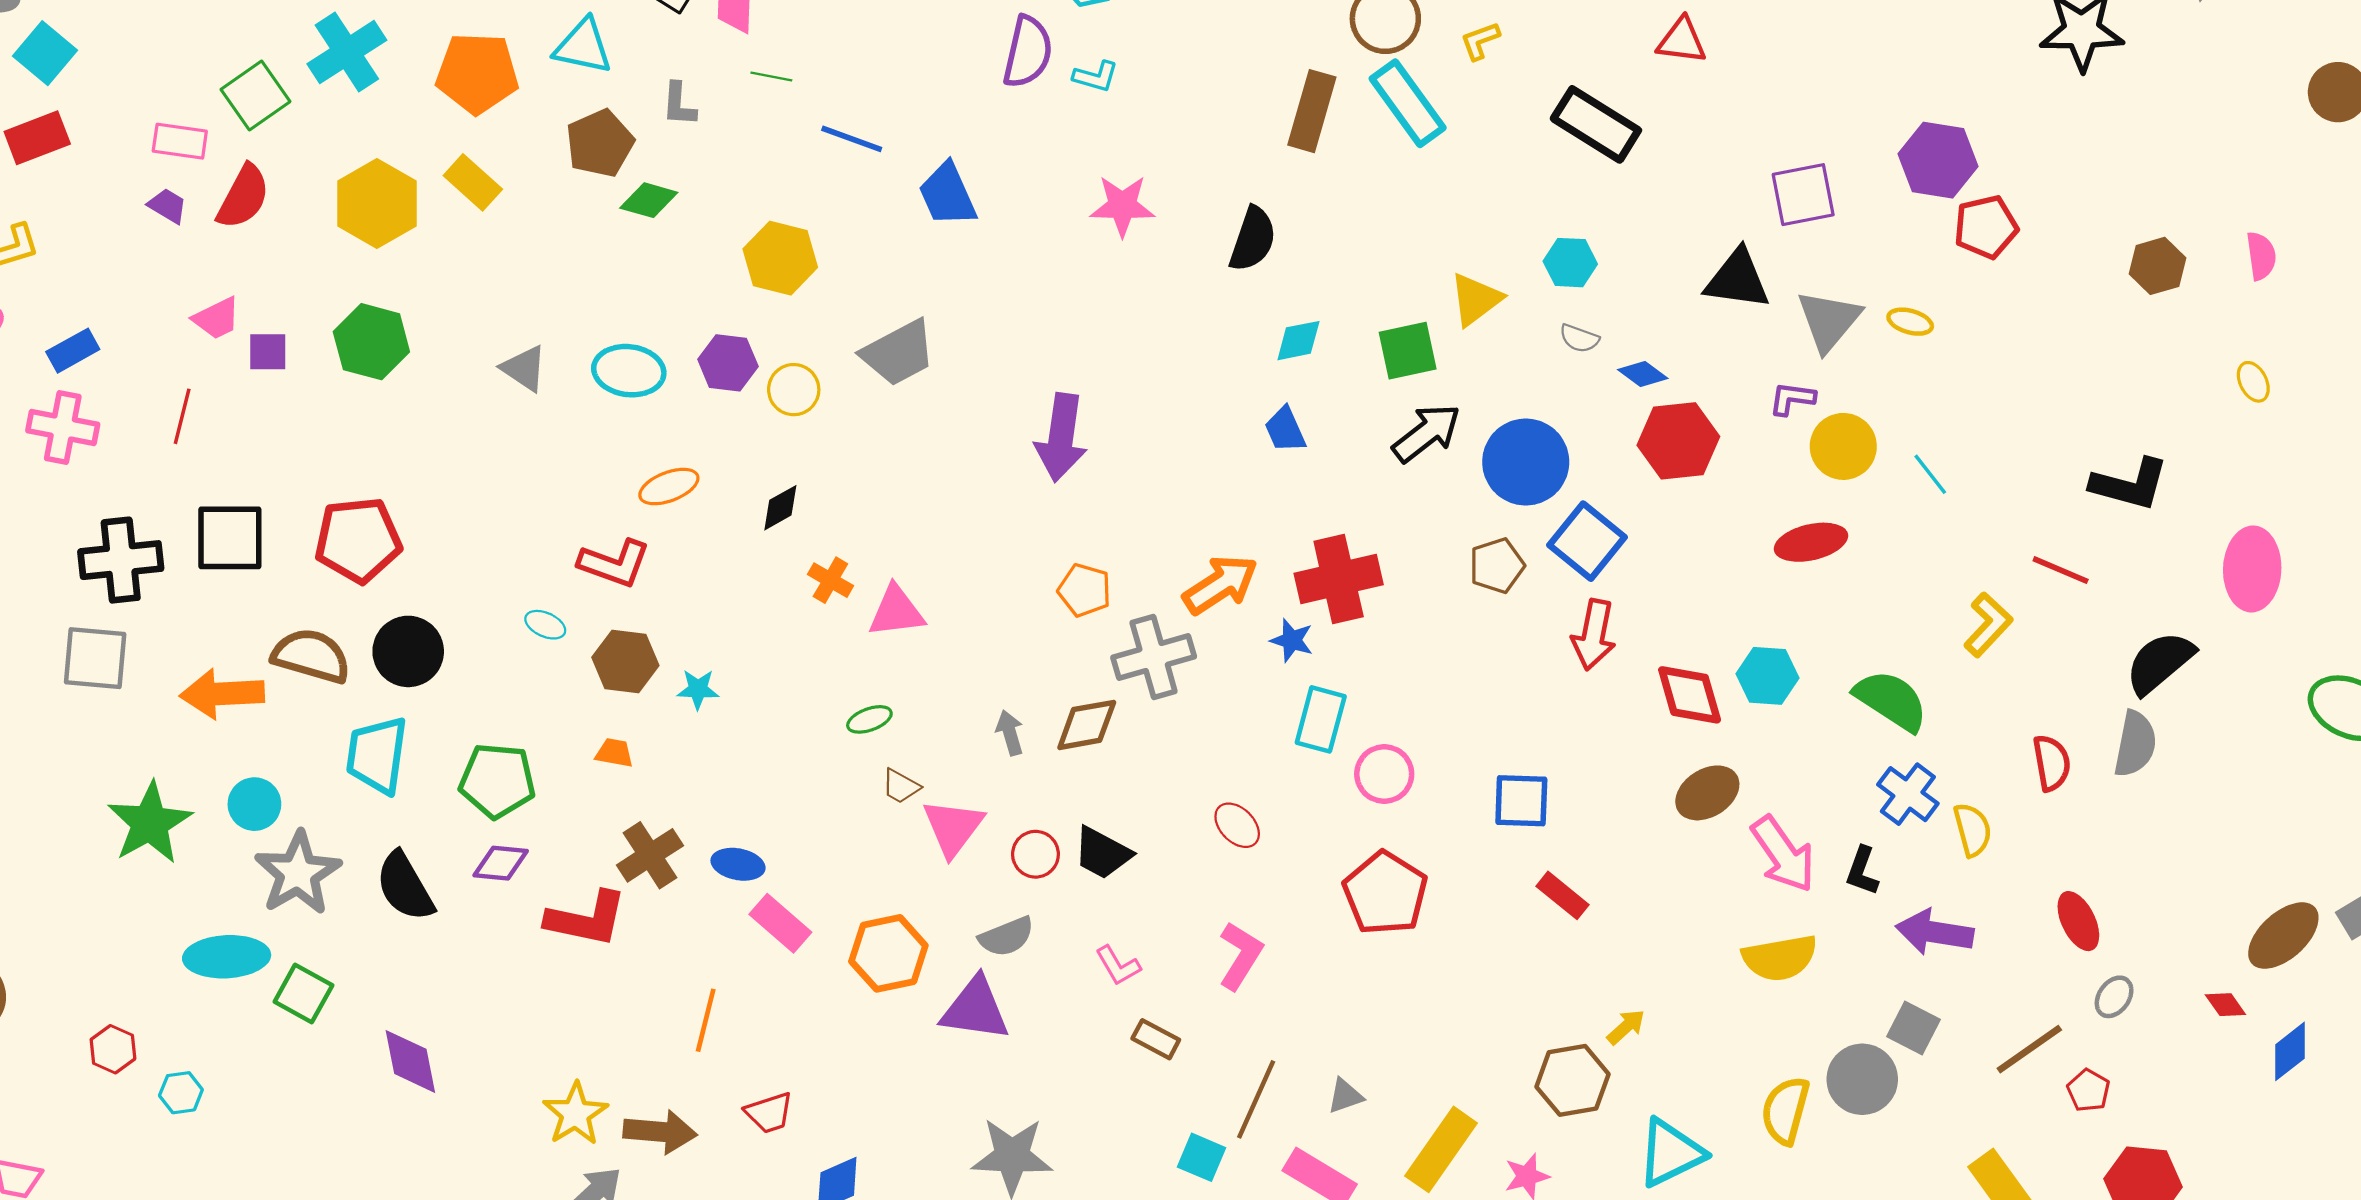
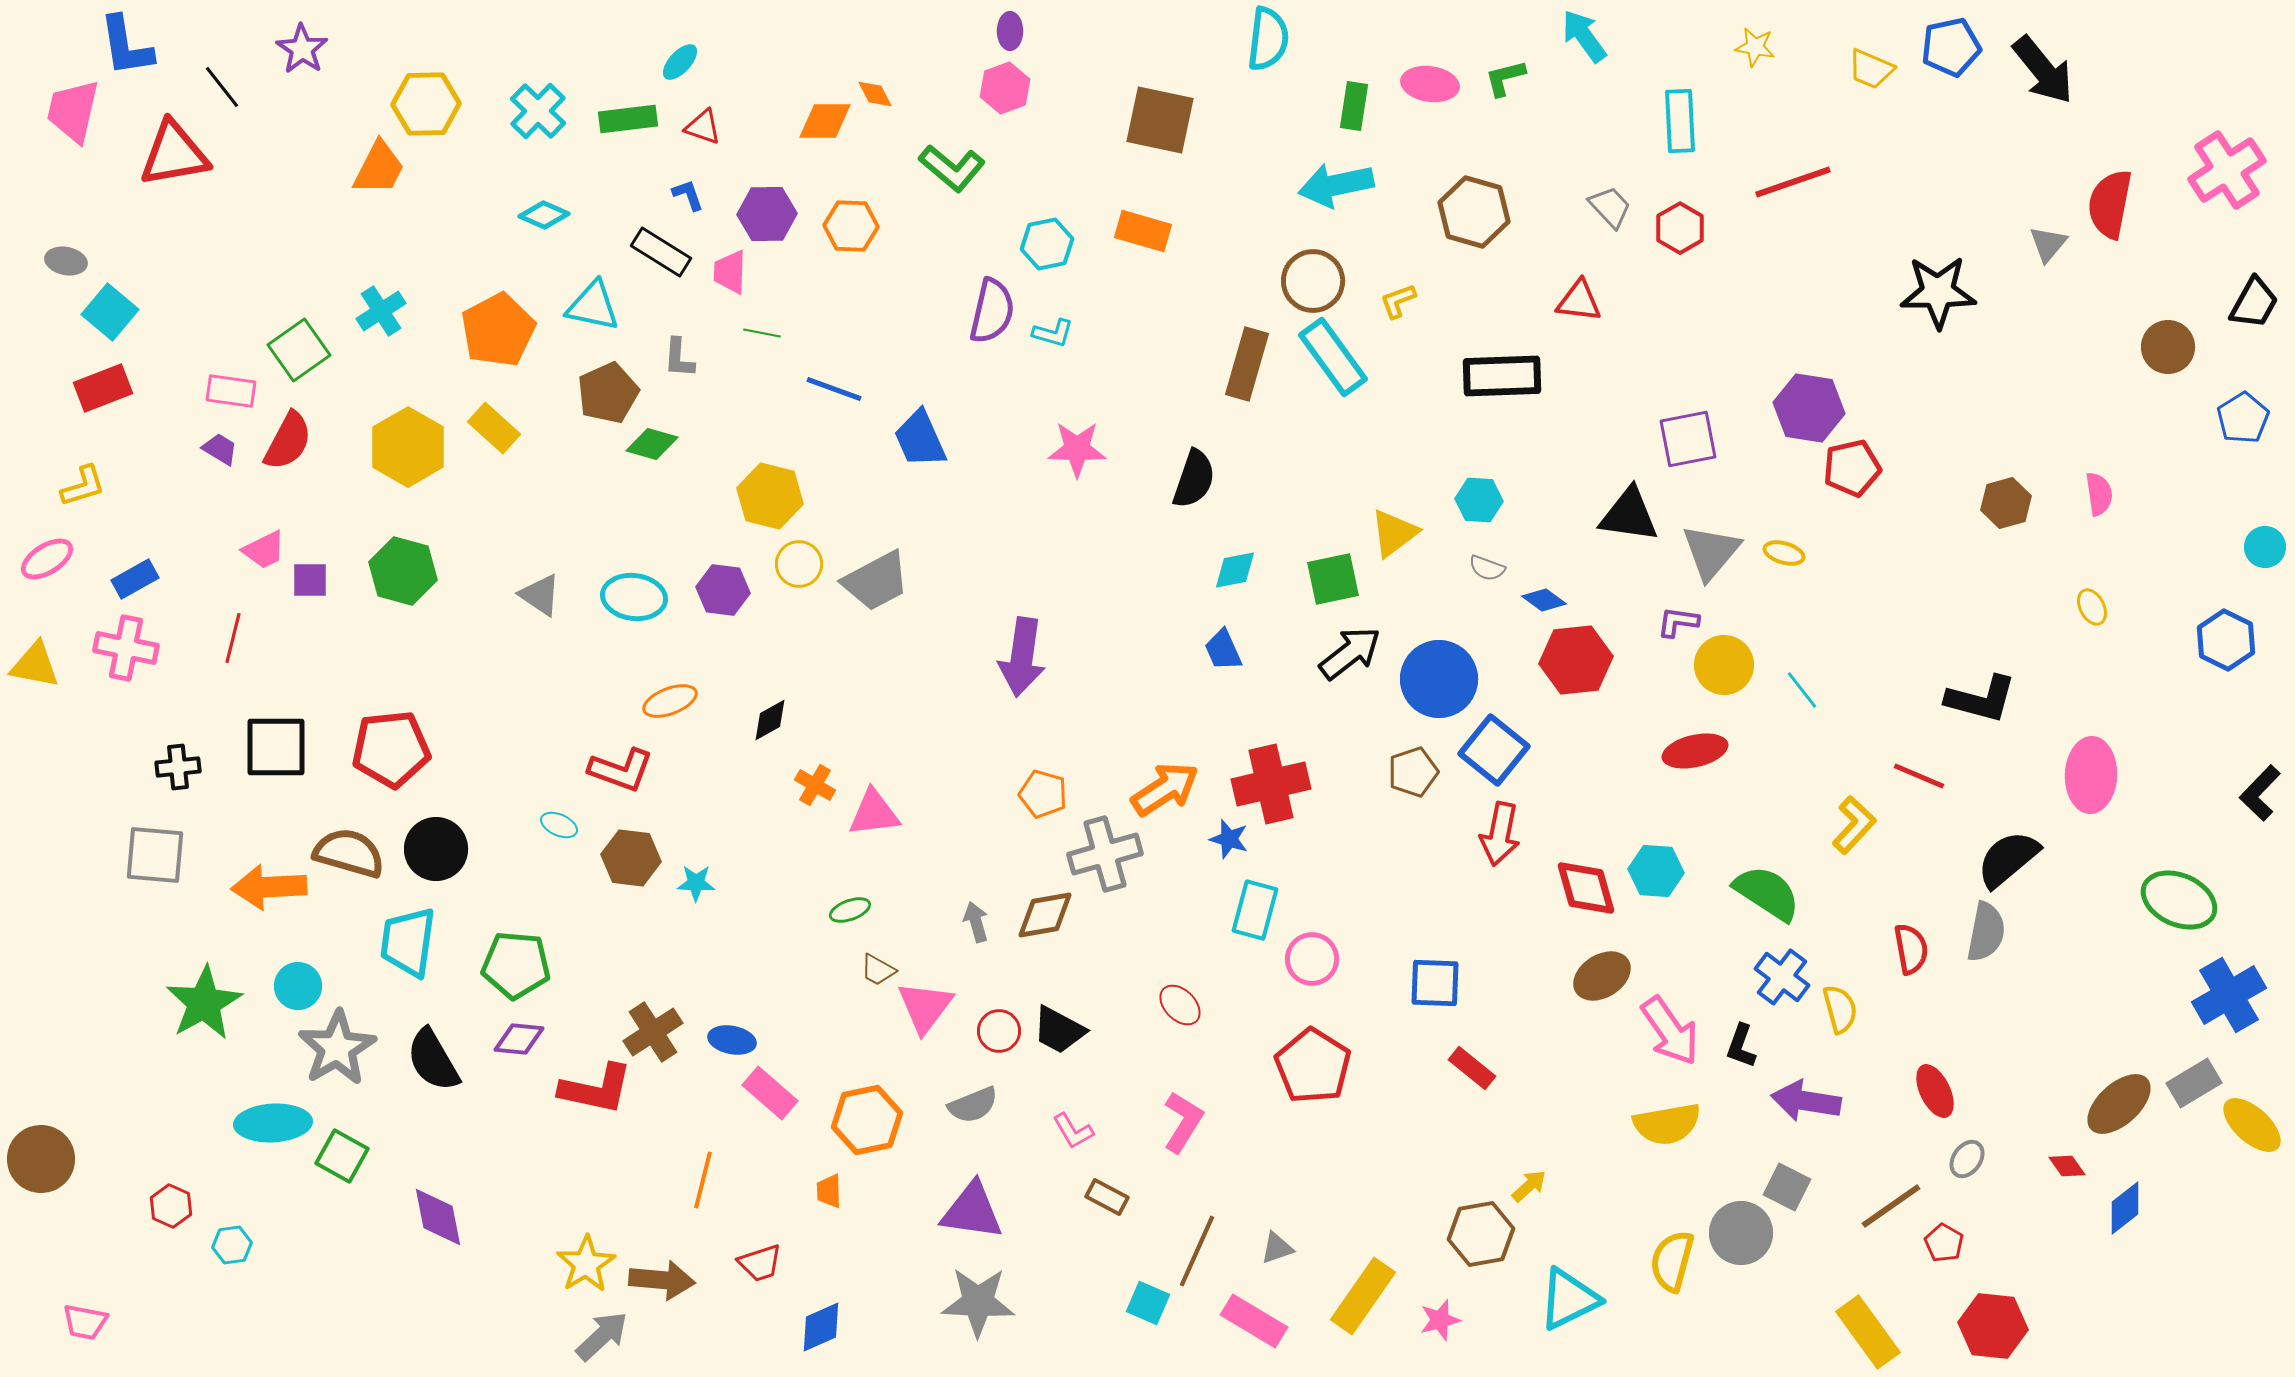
cyan cross: (347, 52) -> (381, 311), size x0.7
orange pentagon: (477, 73) -> (498, 330), turned -30
black rectangle: (1596, 124) -> (1502, 376), turned -34
yellow circle: (794, 390) -> (799, 564), moved
black cross: (121, 560) -> (178, 767), size x0.6
orange trapezoid: (614, 753) -> (829, 1191), moved, turned -102
purple triangle: (975, 1009) -> (972, 1211), moved

